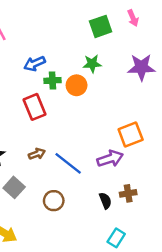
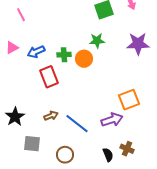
blue arrow: (34, 64) -> (36, 52), moved
gray square: (14, 187) -> (32, 144), turned -36
brown cross: (128, 193) -> (127, 149), turned 32

